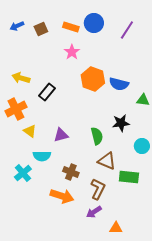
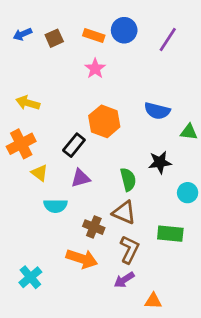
orange hexagon: (93, 79) -> (104, 121), moved
black rectangle: (47, 92) -> (74, 145), moved
brown triangle: (107, 161) -> (124, 212), moved
cyan cross: (23, 173) -> (30, 277), moved

